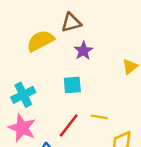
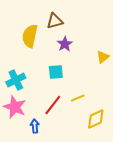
yellow semicircle: (40, 41) -> (30, 36), turned -50
yellow line: (99, 117) -> (78, 98), turned -32

